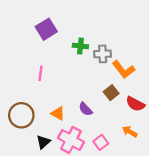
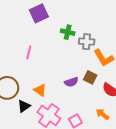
brown square: (111, 93) -> (90, 77), turned -32
purple semicircle: (86, 109) -> (71, 82), moved, turned -72
black triangle: (43, 142) -> (24, 106), moved

